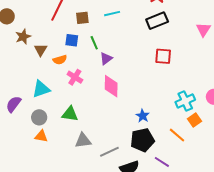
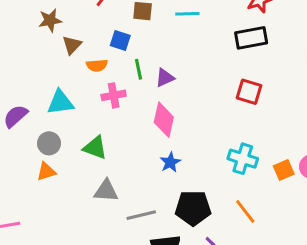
green line: (94, 43) -> (139, 69), moved
pink cross: (75, 77) -> (114, 95), turned 35
cyan cross: (185, 101) -> (243, 159), moved, turned 30
blue star: (143, 116) -> (170, 162), moved
orange square: (194, 120) -> (284, 170), moved
orange triangle: (41, 136) -> (46, 172), turned -40

